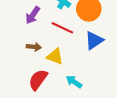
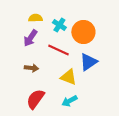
yellow triangle: (55, 56) -> (68, 77), moved
cyan arrow: (74, 82) -> (69, 101), turned -63

